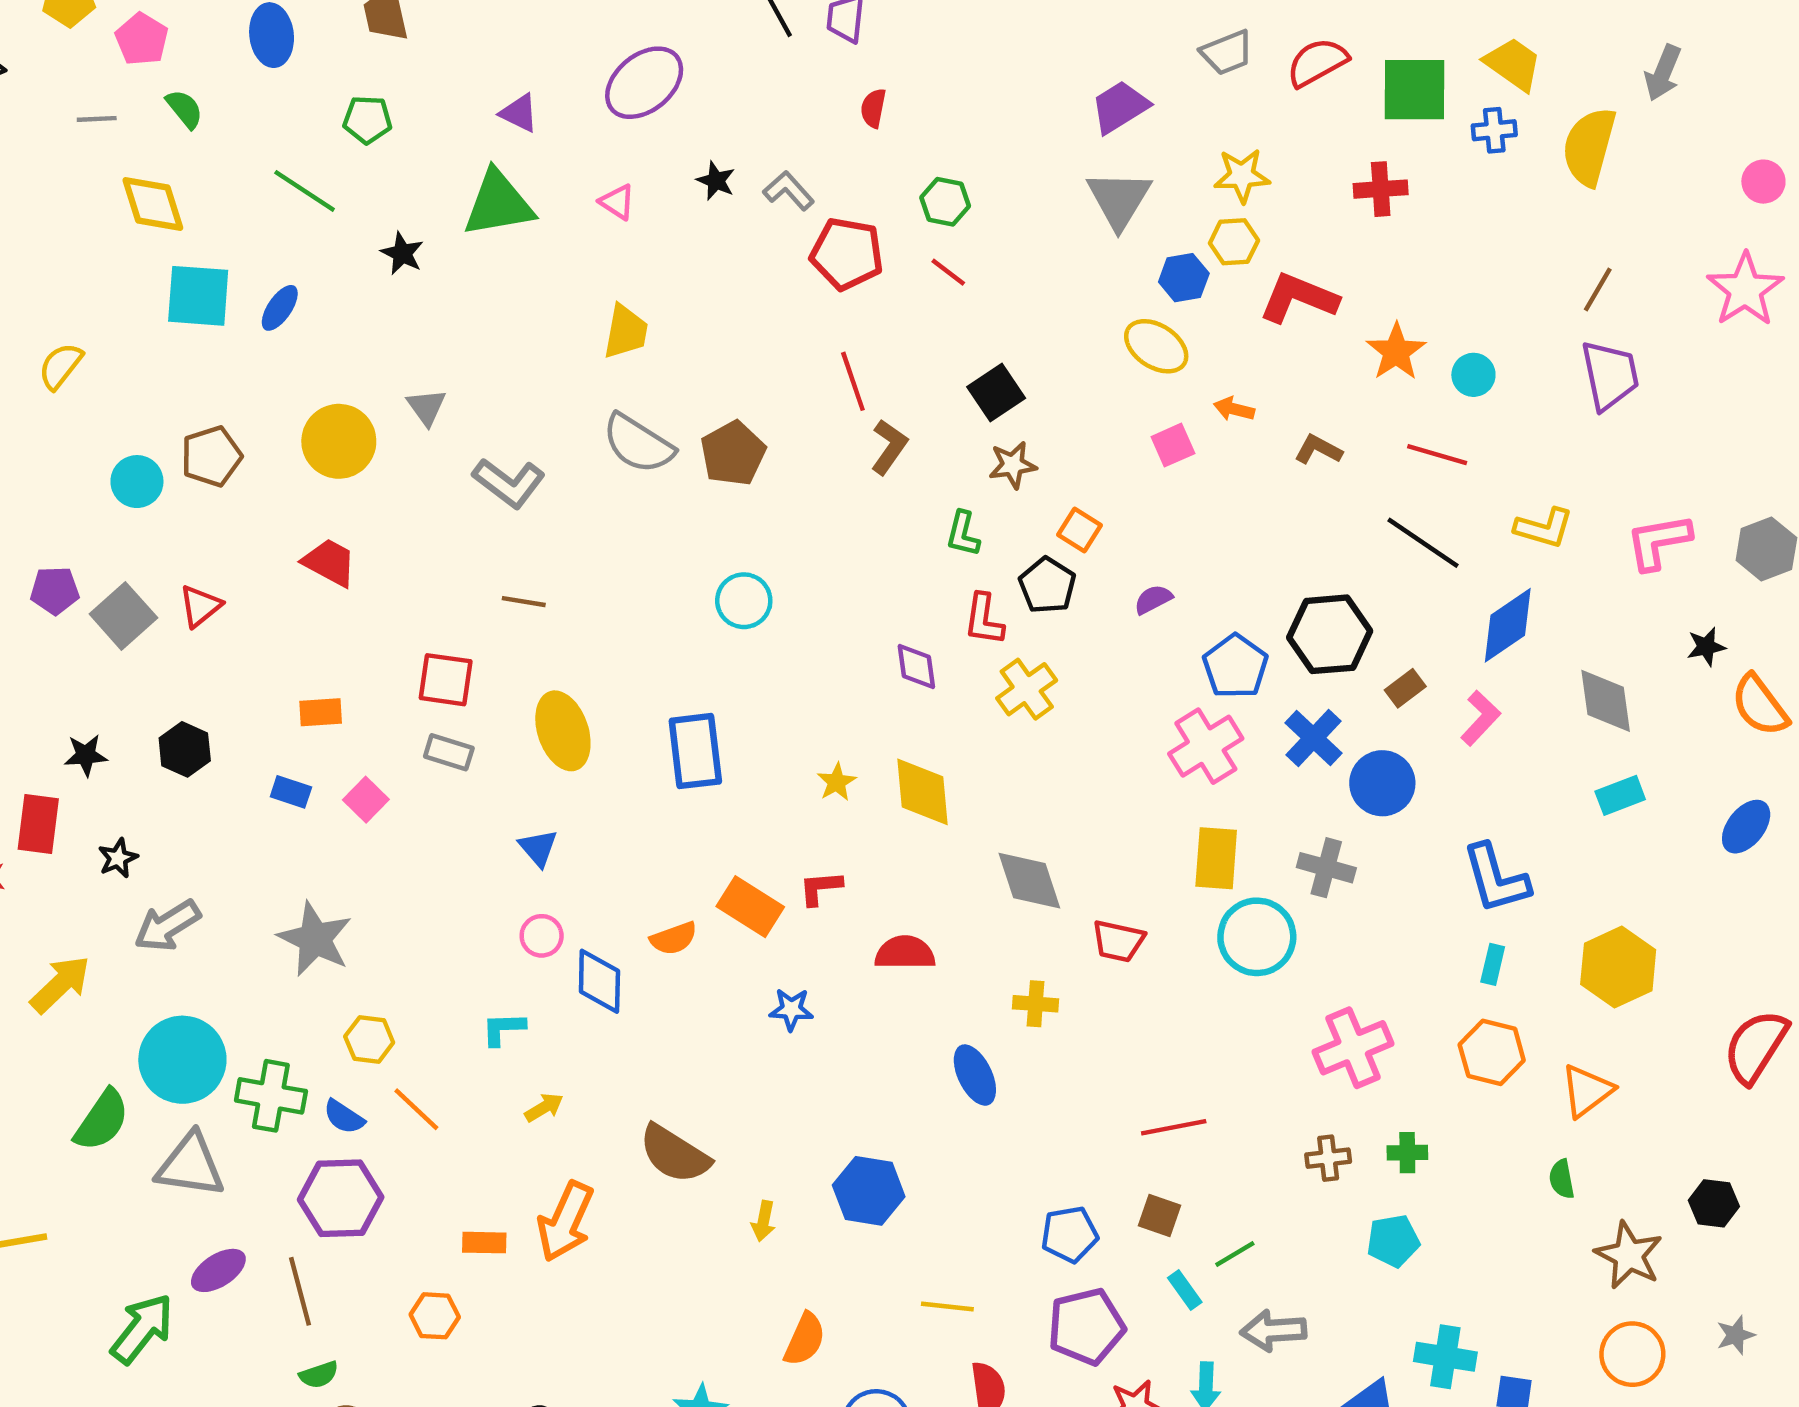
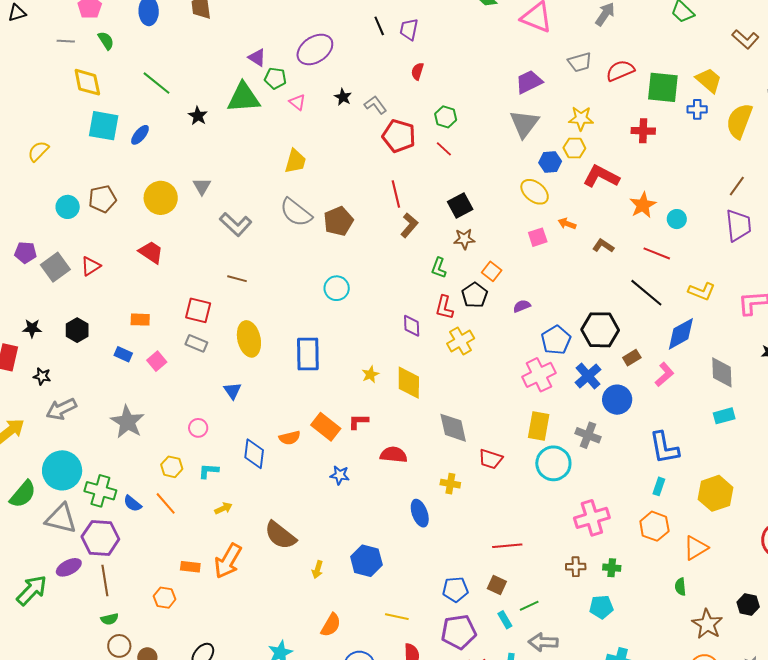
green pentagon: (367, 120) -> (275, 78), moved
black star: (118, 858) -> (42, 376), turned 30
pink circle: (542, 936) -> (198, 428), moved
yellow hexagon: (369, 1039) -> (172, 467), moved
purple hexagon: (341, 1198) -> (100, 538), moved

